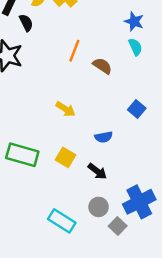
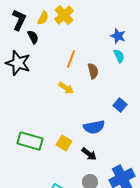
brown semicircle: (102, 66) -> (93, 71), turned 42
yellow arrow: (66, 109) -> (66, 88), moved
blue semicircle: (104, 137) -> (94, 127), size x1.5

